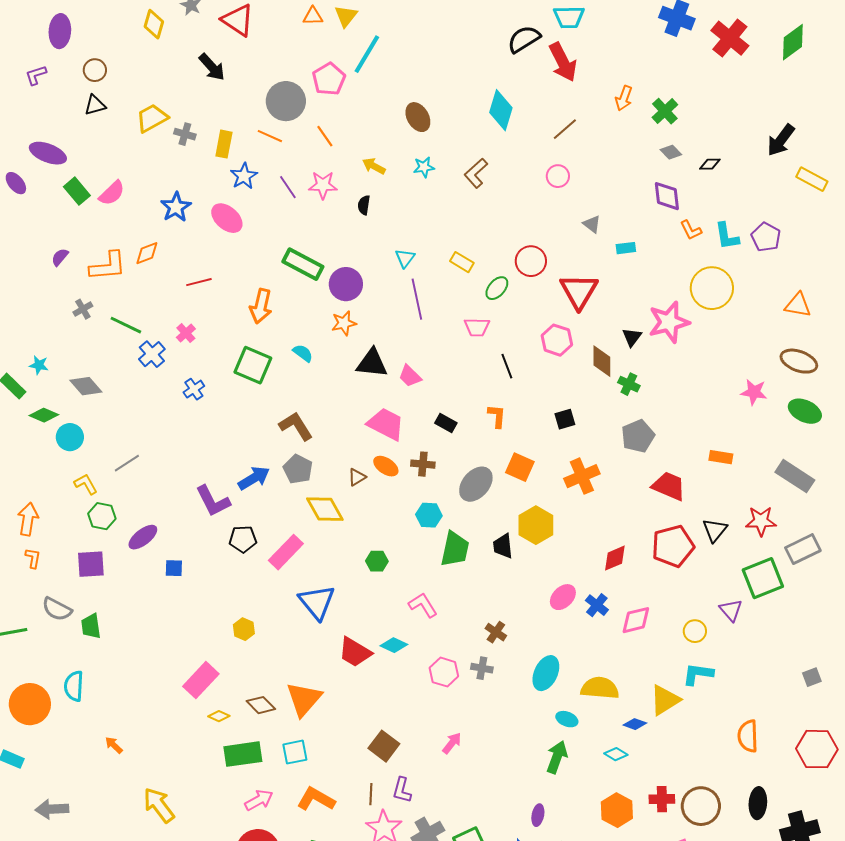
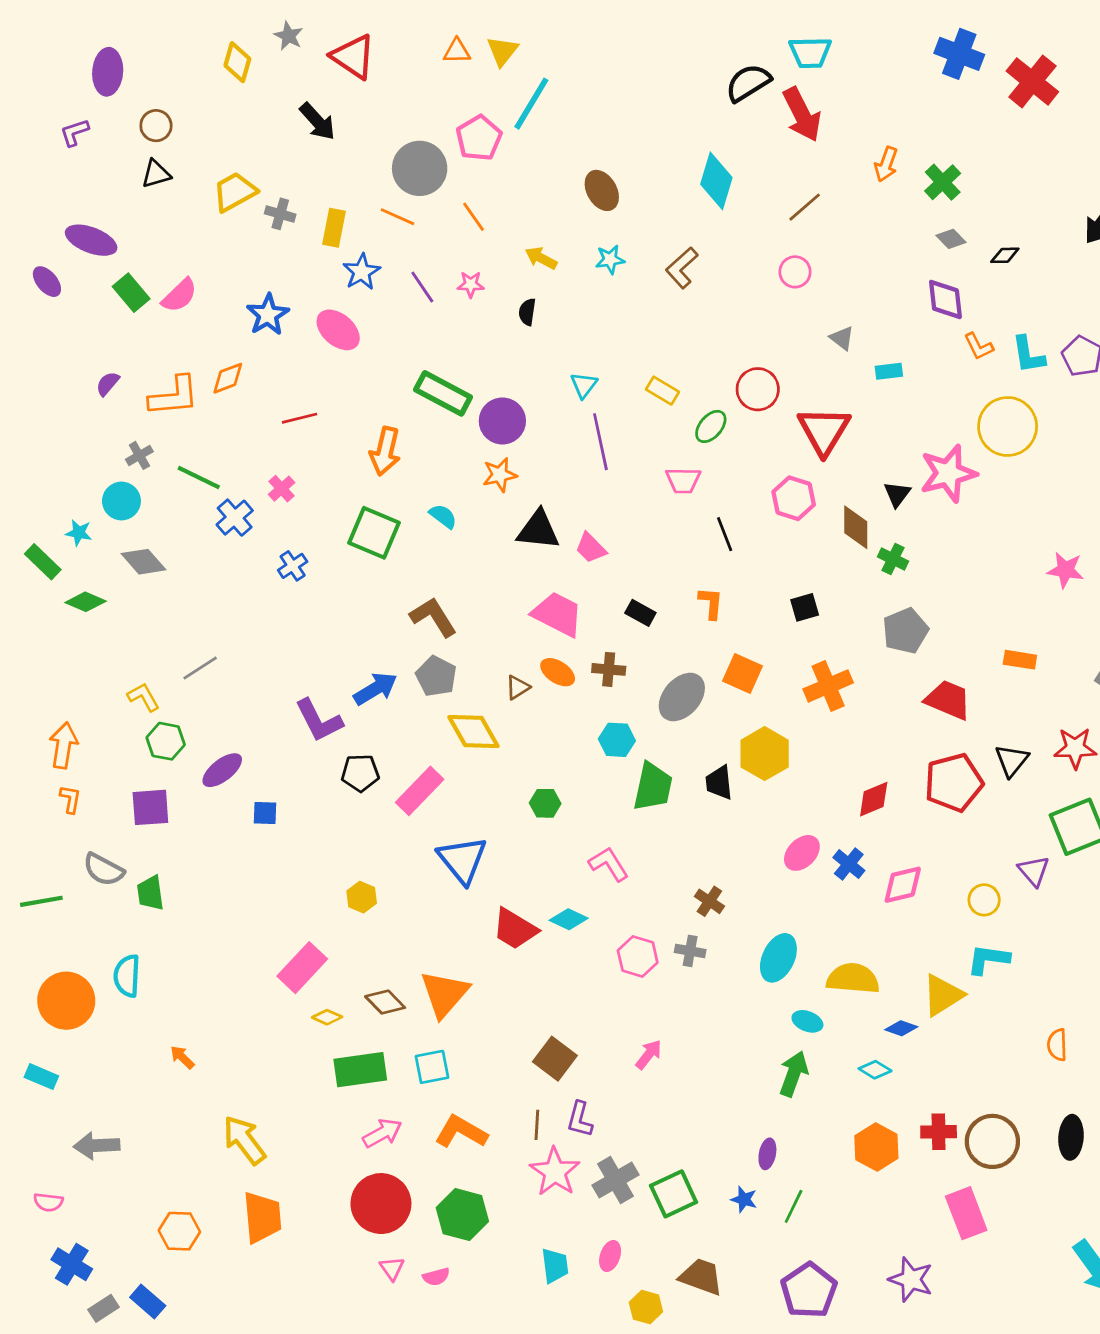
pink star: (323, 185) -> (471, 284), size x0.7
cyan circle: (70, 437) -> (121, 501), moved
orange semicircle: (748, 736) -> (1057, 1045), size x0.7

